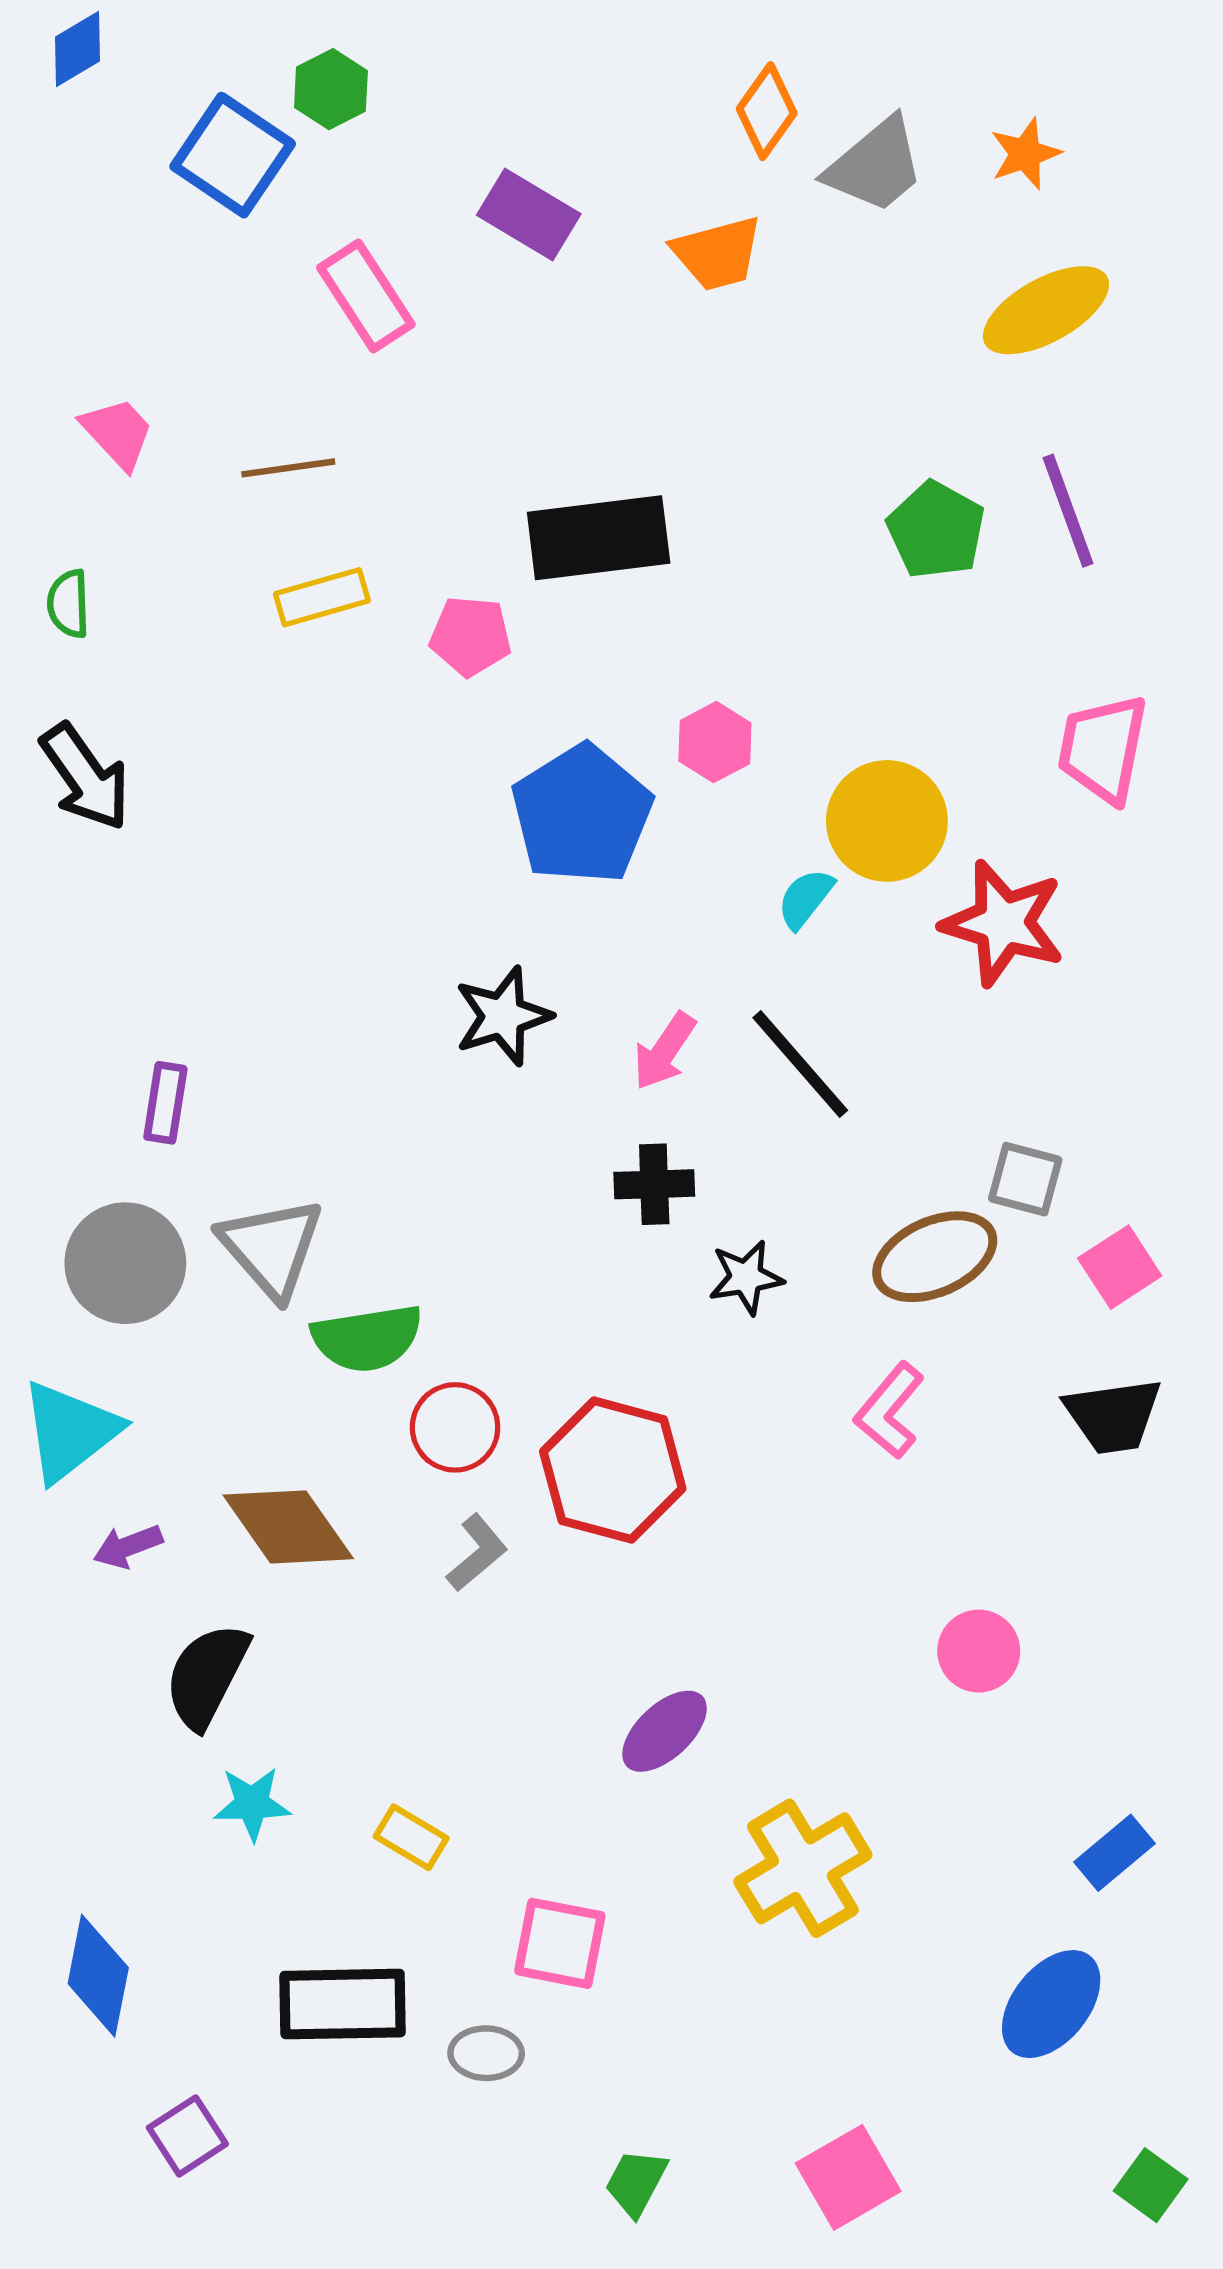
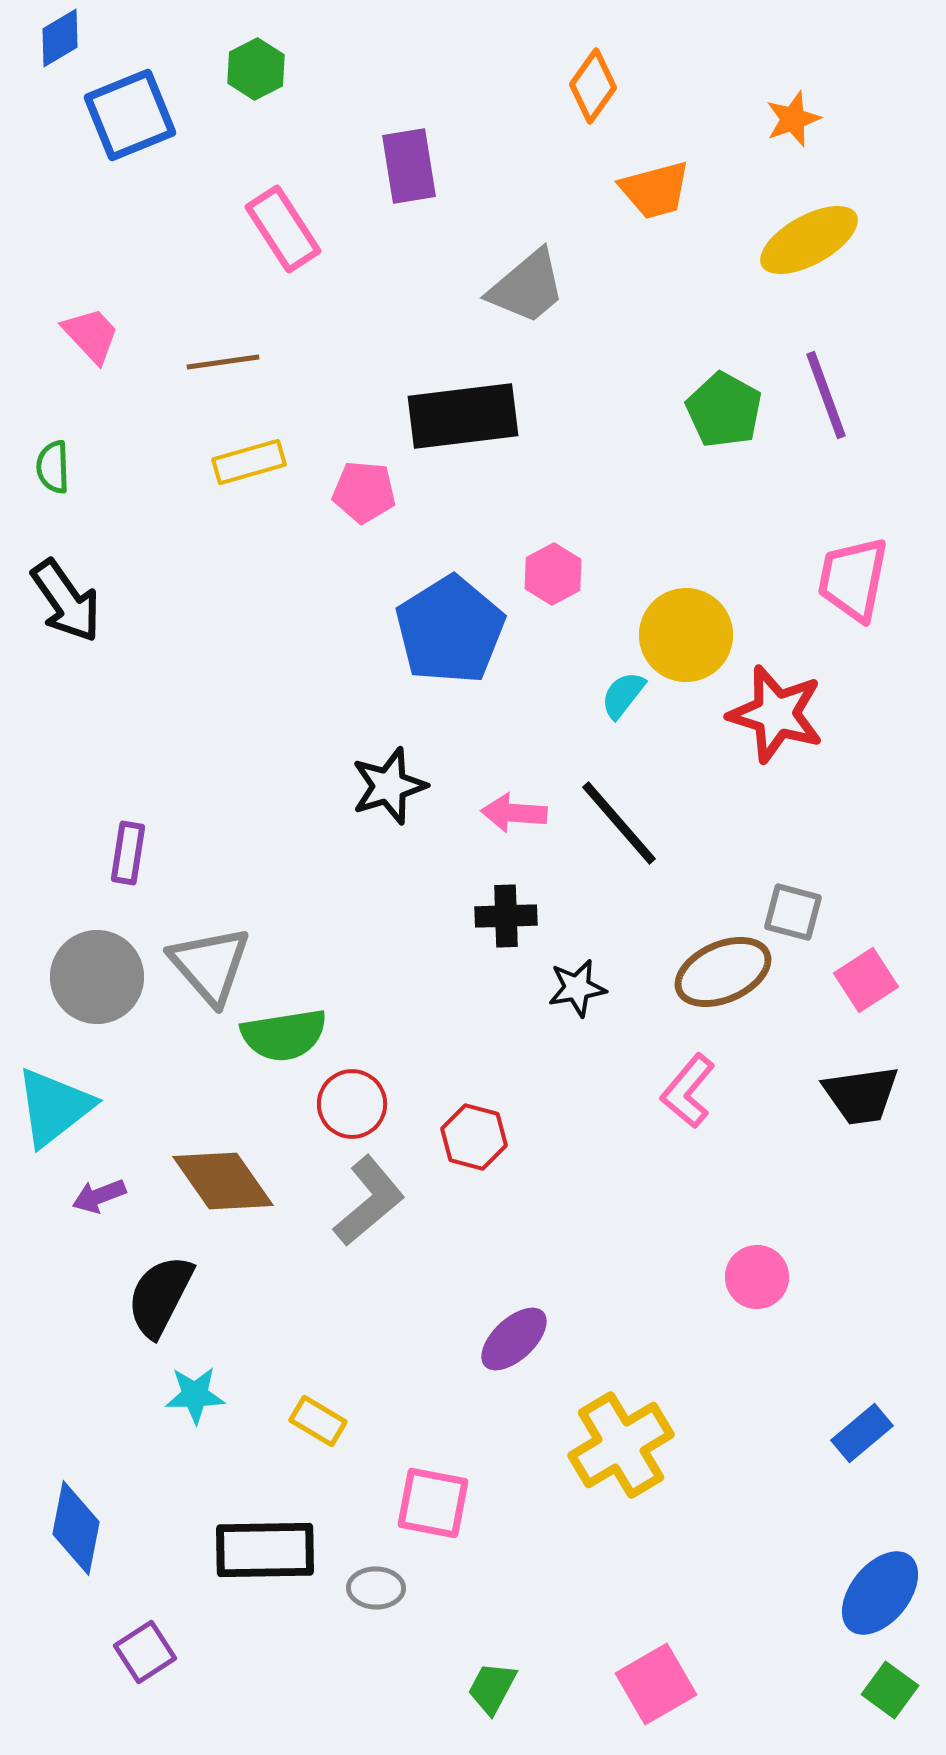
blue square: (233, 155) -> (130, 115), moved, turned 34
gray trapezoid: (875, 165) -> (527, 287), moved
purple rectangle: (529, 215) -> (409, 166), turned 50
orange trapezoid: (718, 253) -> (655, 190), moved
pink arrow: (665, 1051) -> (514, 813), turned 60
red hexagon: (613, 1470) -> (474, 1137), size x0.6
gray L-shape: (477, 1553) -> (369, 1201), size x1.5
blue ellipse: (1051, 2004) -> (880, 1593), moved

